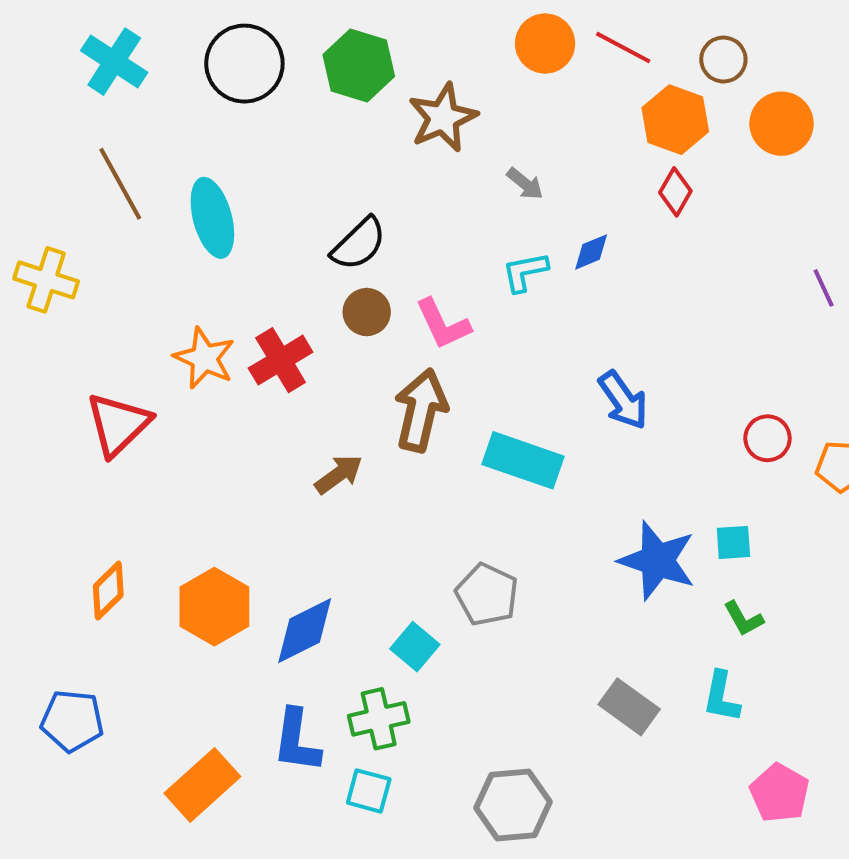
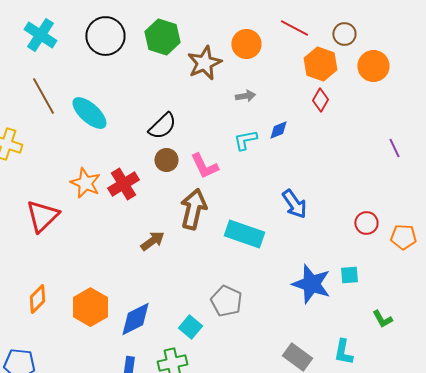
orange circle: (545, 43) -> (246, 44), moved
gray arrow: (525, 184) -> (245, 96), turned -48
cyan ellipse: (212, 218) -> (89, 113), turned -33
green L-shape: (743, 619) -> (382, 319), moved

